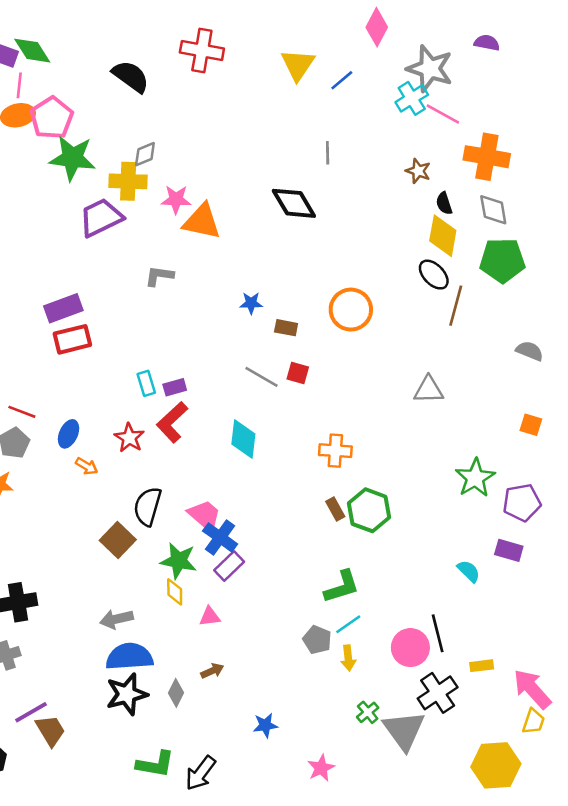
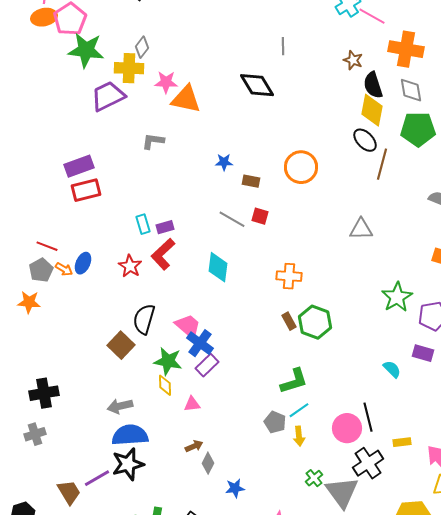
gray diamond: (145, 154) -> (142, 47), turned -30
black semicircle: (444, 203) -> (373, 85), size x1.5
orange arrow: (87, 466) -> (64, 269), moved
gray diamond: (176, 693) -> (208, 463), moved
purple line: (31, 712) -> (97, 478), moved

